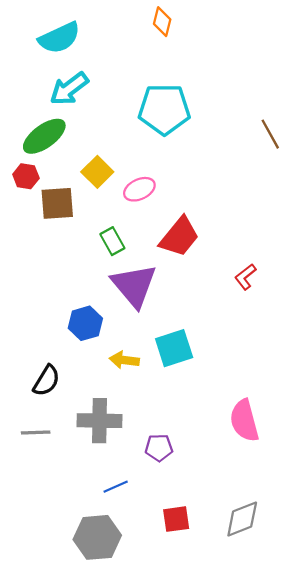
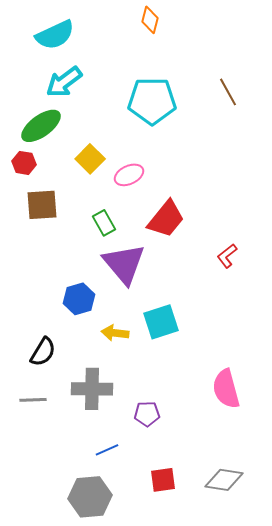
brown line: (270, 134) -> (228, 92), moved
brown square: (57, 203) -> (42, 205), moved
gray diamond: (242, 519) -> (224, 480), turned 30

